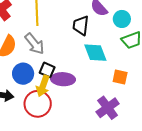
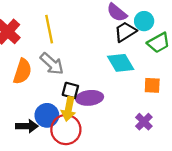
black trapezoid: (81, 25) -> (125, 32), moved, turned 60
blue circle: (23, 74) -> (47, 115), moved
purple cross: (108, 108) -> (144, 122), size x0.7

